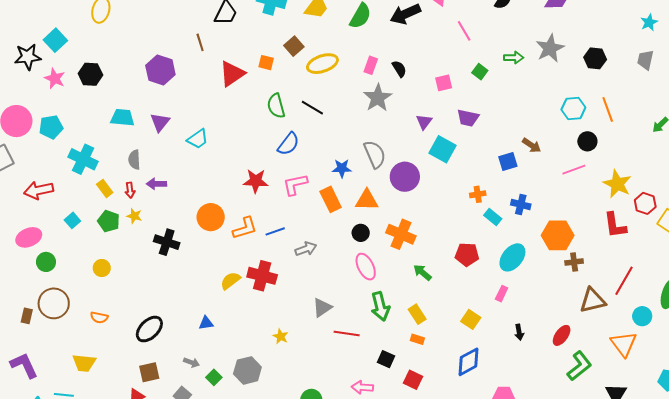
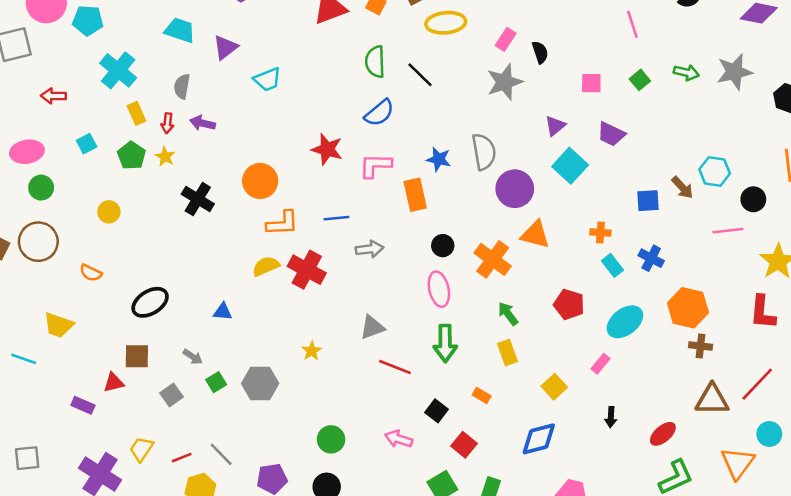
cyan hexagon: (573, 108) -> (715, 171), moved
red arrow: (39, 190) -> (53, 96), size x0.7
orange triangle: (367, 200) -> (535, 235), moved
orange L-shape: (245, 228) -> (282, 223), moved
yellow rectangle: (417, 314) -> (507, 352), moved

